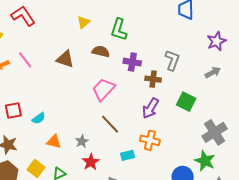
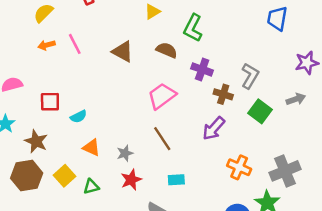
green square: (186, 102) -> (260, 111), moved
orange cross: (150, 140) -> (239, 167), moved

